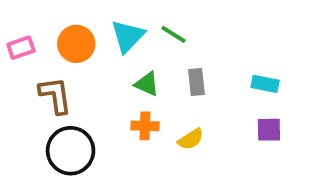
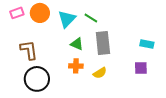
orange circle: (76, 44) -> (40, 13), moved
pink rectangle: (21, 48) -> (17, 13), moved
gray rectangle: (196, 82) -> (103, 43), size x1.6
cyan rectangle: (265, 84) -> (147, 44), moved

